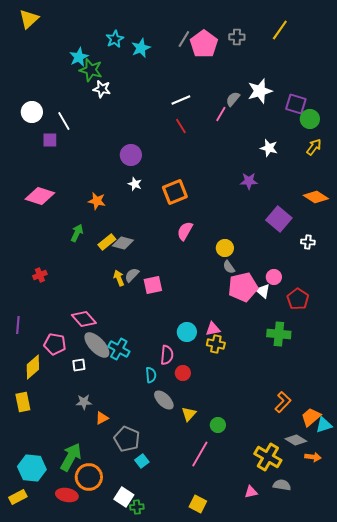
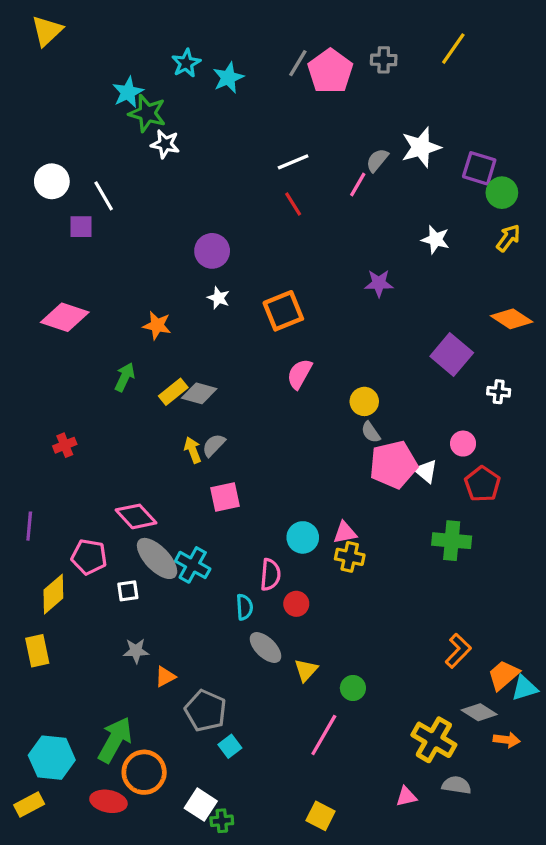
purple star: (249, 181) -> (379, 283), moved
pink circle: (274, 277) -> (463, 444), moved
pink square: (153, 285) -> (225, 497), moved

